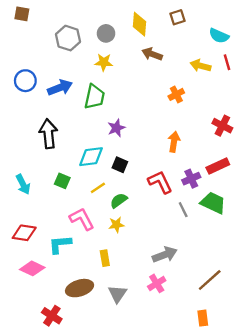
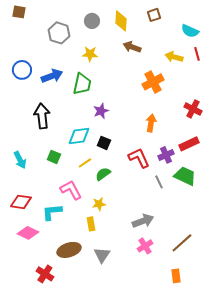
gray circle: (106, 33) -> (92, 21), moved
orange cross: (176, 94) -> (153, 82), size x1.5
yellow star: (116, 225) -> (99, 204), moved
pink cross: (157, 283) -> (145, 246), moved

